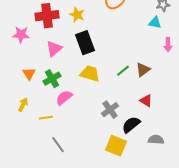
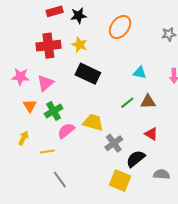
cyan triangle: (155, 23) -> (140, 73), moved
pink star: (21, 35) -> (20, 77), moved
black rectangle: (85, 43) -> (88, 74), turned -45
pink triangle: (54, 49) -> (45, 83), moved
brown triangle: (143, 70) -> (148, 102), turned 35
yellow trapezoid: (90, 74) -> (93, 122), moved

